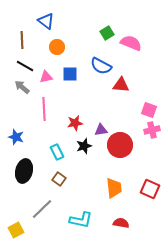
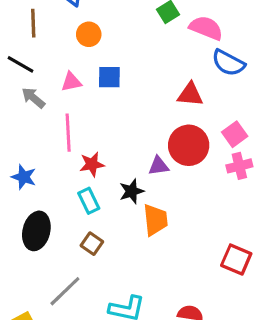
black line: (25, 66) -> (21, 64), moved
blue semicircle: (101, 66) -> (228, 63), moved
pink square: (149, 110) -> (235, 134), turned 35
red star: (75, 123) -> (92, 164), moved
red circle: (120, 145) -> (189, 145), moved
orange trapezoid: (114, 188) -> (155, 220), moved

